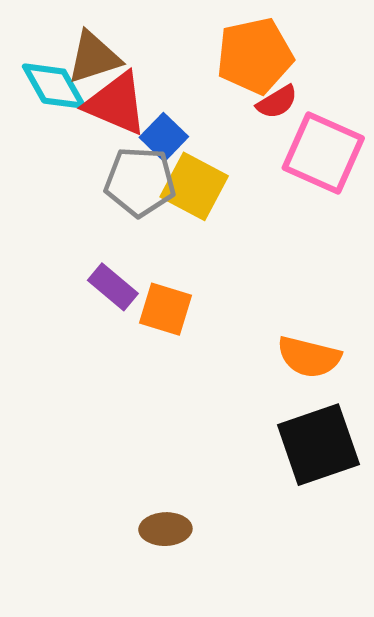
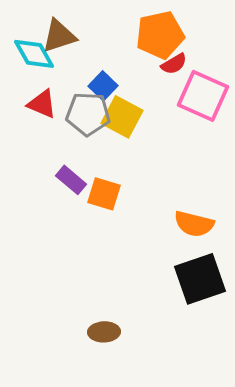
red triangle: (116, 104) -> (42, 104), moved, size x0.7

